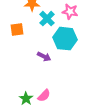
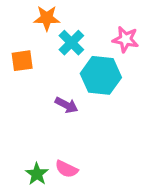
pink star: (70, 12) -> (126, 39), moved
pink semicircle: (44, 96) -> (66, 169), turned 72

